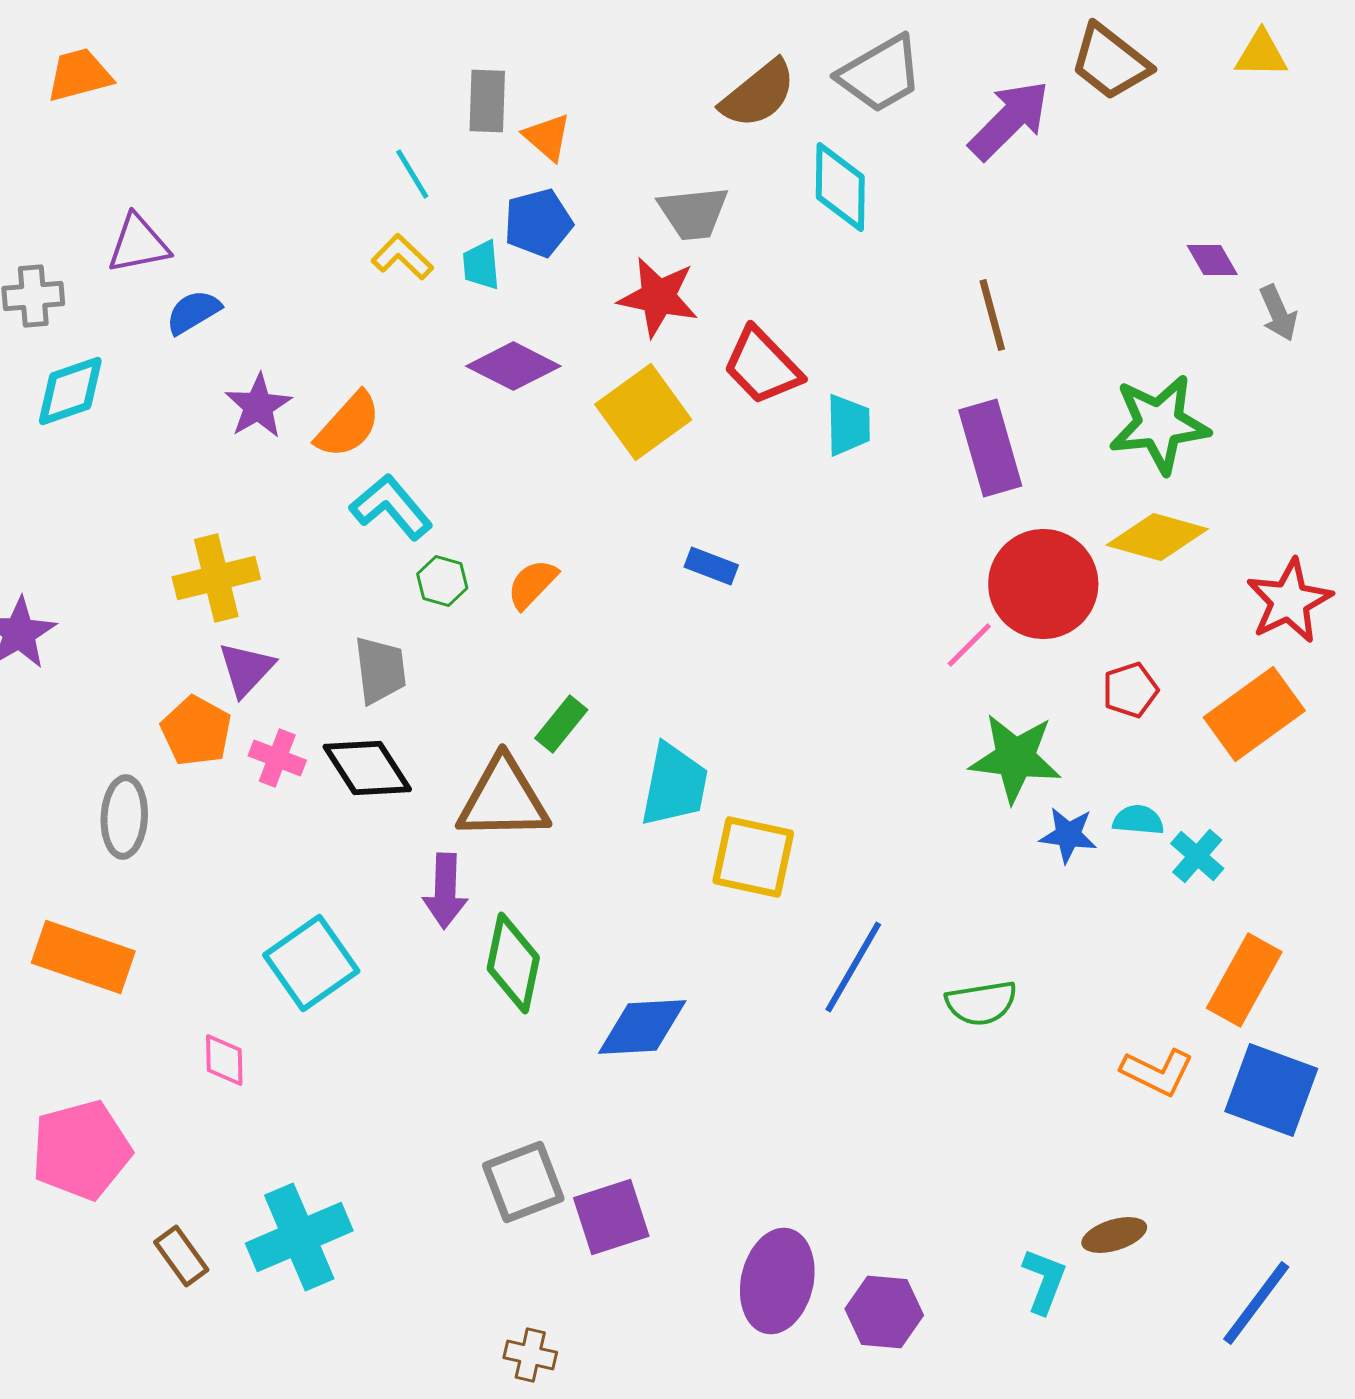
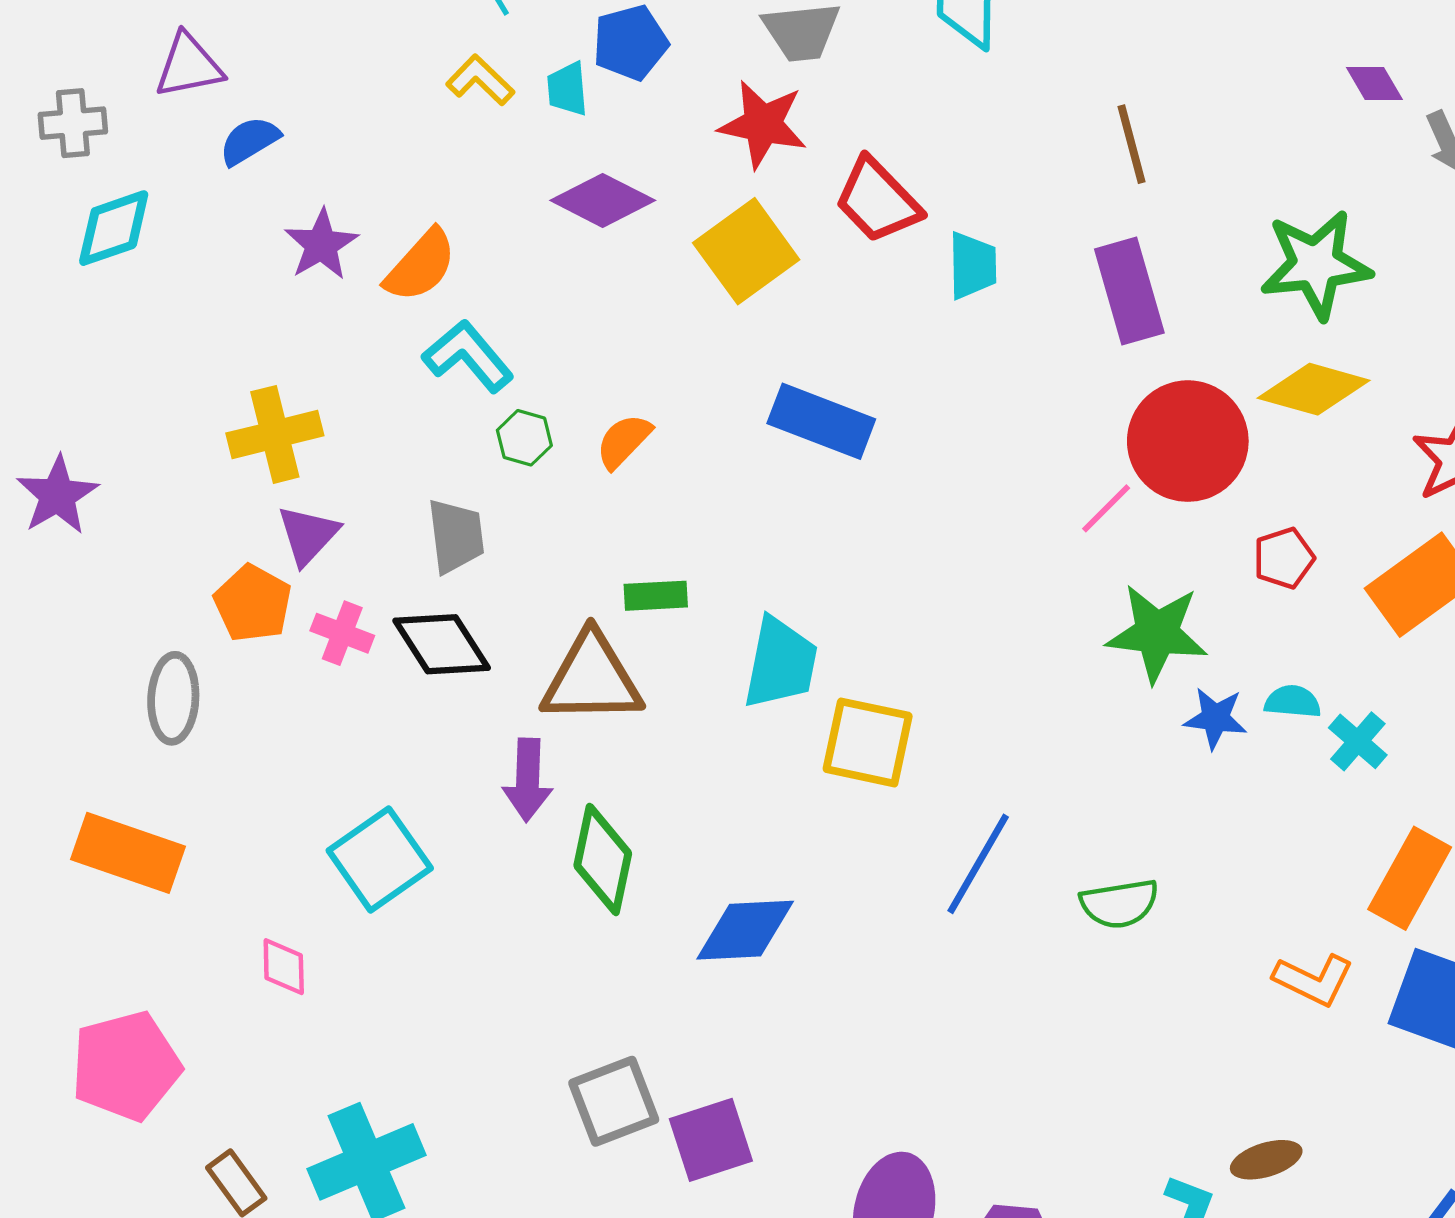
blue rectangle: (711, 566) -> (821, 421), size x1.8
green rectangle: (561, 724) -> (656, 596), turned 48

